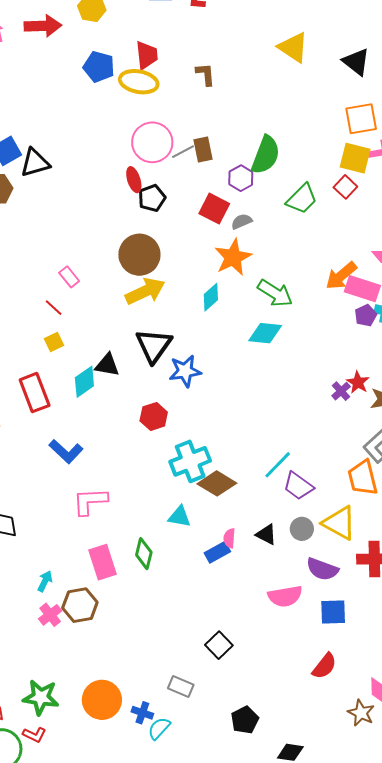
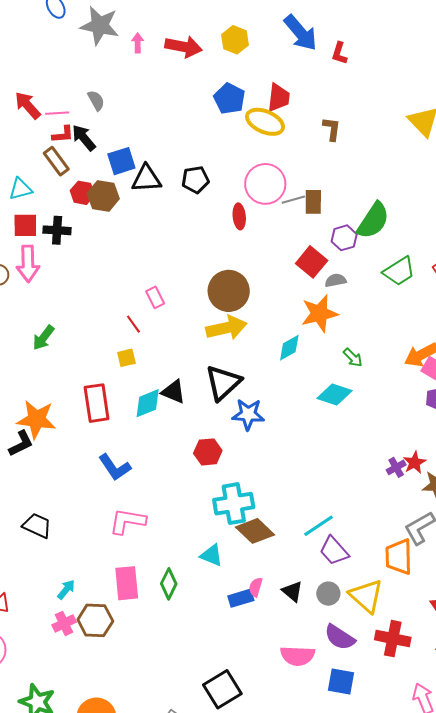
black pentagon: (152, 198) -> (195, 180), moved
green arrow: (275, 293) -> (353, 358), size x0.6
black square: (219, 645) -> (222, 689), size x1.4

